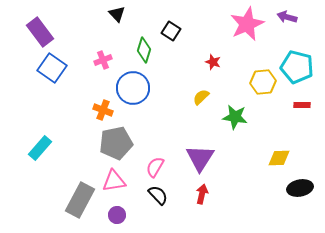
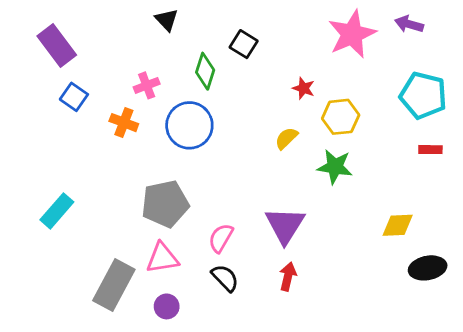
blue square: (52, 68) -> (74, 97), size x0.7
yellow hexagon: (263, 82) -> (341, 117), moved
orange cross: (103, 110) -> (124, 123), moved

